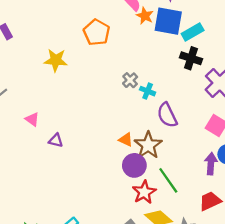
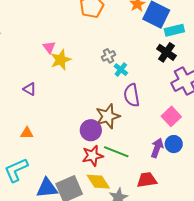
yellow star: (56, 60) -> (61, 60), moved, turned 30
pink triangle: (32, 119) -> (49, 47), moved
orange triangle: (126, 140) -> (27, 133), moved, turned -40
green line: (168, 180) -> (116, 152), turned -50

